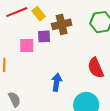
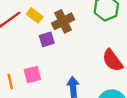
pink square: (27, 45) -> (32, 74), moved

